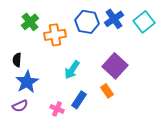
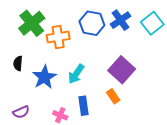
green cross: (30, 22) -> (32, 23), size x1.4
blue star: (27, 82) -> (44, 77), moved
blue rectangle: (79, 100) -> (84, 106), turned -42

